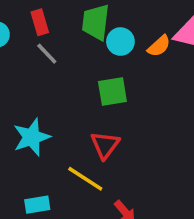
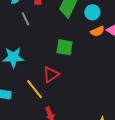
cyan circle: (120, 42) -> (92, 12), moved
gray line: (47, 54) -> (26, 19), moved

